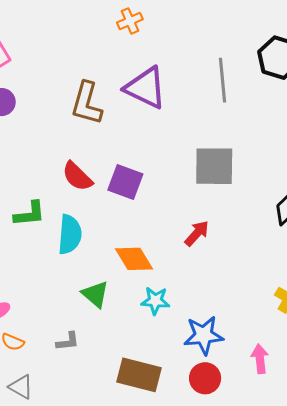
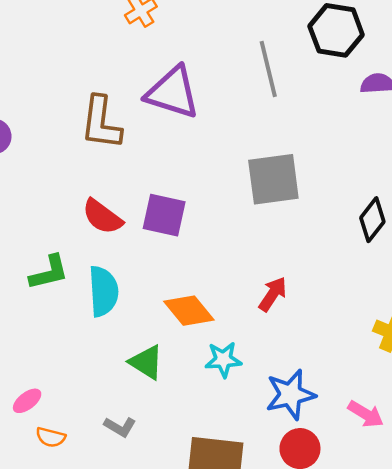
red arrow: (197, 233) -> (273, 294), moved
gray L-shape: (68, 341) -> (120, 427), turned 45
pink arrow: (260, 359) -> (366, 414), turned 136

